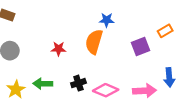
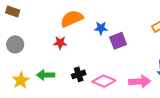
blue star: (107, 20) -> (101, 28), moved
orange semicircle: (94, 42) -> (72, 19), moved, turned 50
purple square: (141, 46) -> (118, 41), moved

